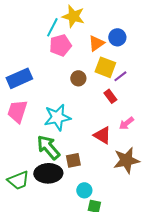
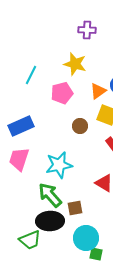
cyan line: (52, 27) -> (31, 75), moved
green trapezoid: (18, 180) -> (30, 240), moved
cyan circle: (84, 190) -> (86, 238), size x1.6

